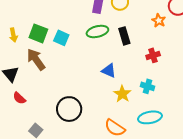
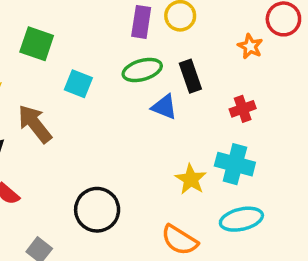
green square: (38, 33) -> (37, 44), moved
blue triangle: (109, 71) -> (164, 107), moved
cyan cross: (148, 86) -> (235, 164), size x1.5

